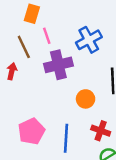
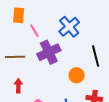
brown line: (24, 47) -> (15, 57), moved, turned -54
red arrow: (12, 71) -> (18, 86), moved

